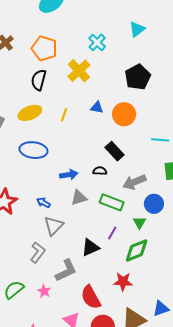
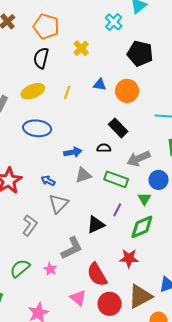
cyan cross: (97, 42) -> (114, 22), moved
yellow cross: (79, 71) -> (81, 48), size x0.7
black pentagon: (138, 77) -> (140, 53), turned -30
gray L-shape: (38, 252) -> (30, 225), moved

